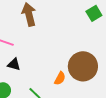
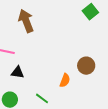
brown circle: (83, 66) -> (86, 66), size x0.6

